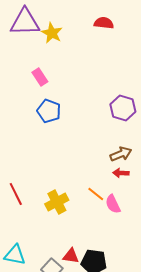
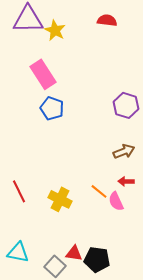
pink rectangle: (40, 77) -> (43, 74), size x1.6
red arrow: (121, 173) -> (126, 181), moved
yellow cross: (57, 202) -> (60, 199), turned -35

